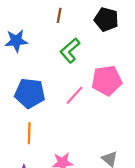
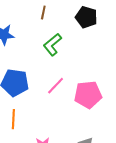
pink pentagon: (107, 80) -> (88, 95), moved

